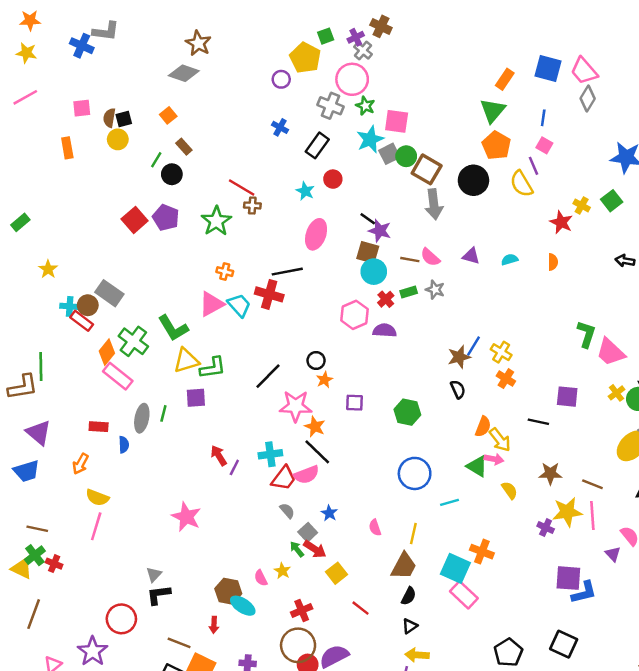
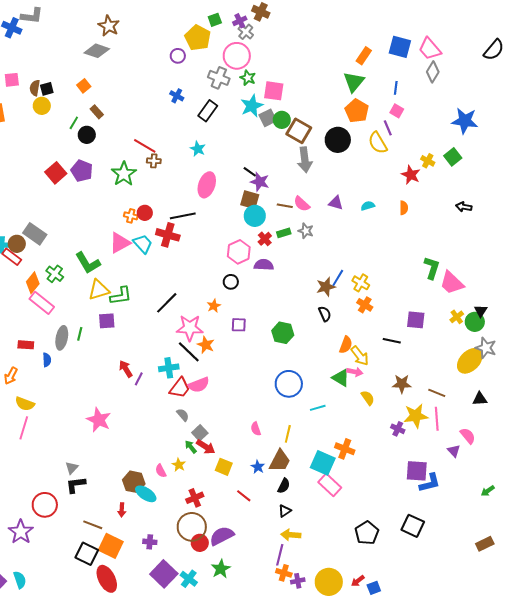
red circle: (333, 179) -> (145, 213), moved
green cross: (133, 341) -> (55, 274), size x0.7
black circle: (316, 361) -> (231, 282), moved
black line: (317, 452) -> (189, 352), moved
blue star: (329, 513) -> (258, 467), moved
yellow square: (336, 573) -> (224, 467), turned -30

